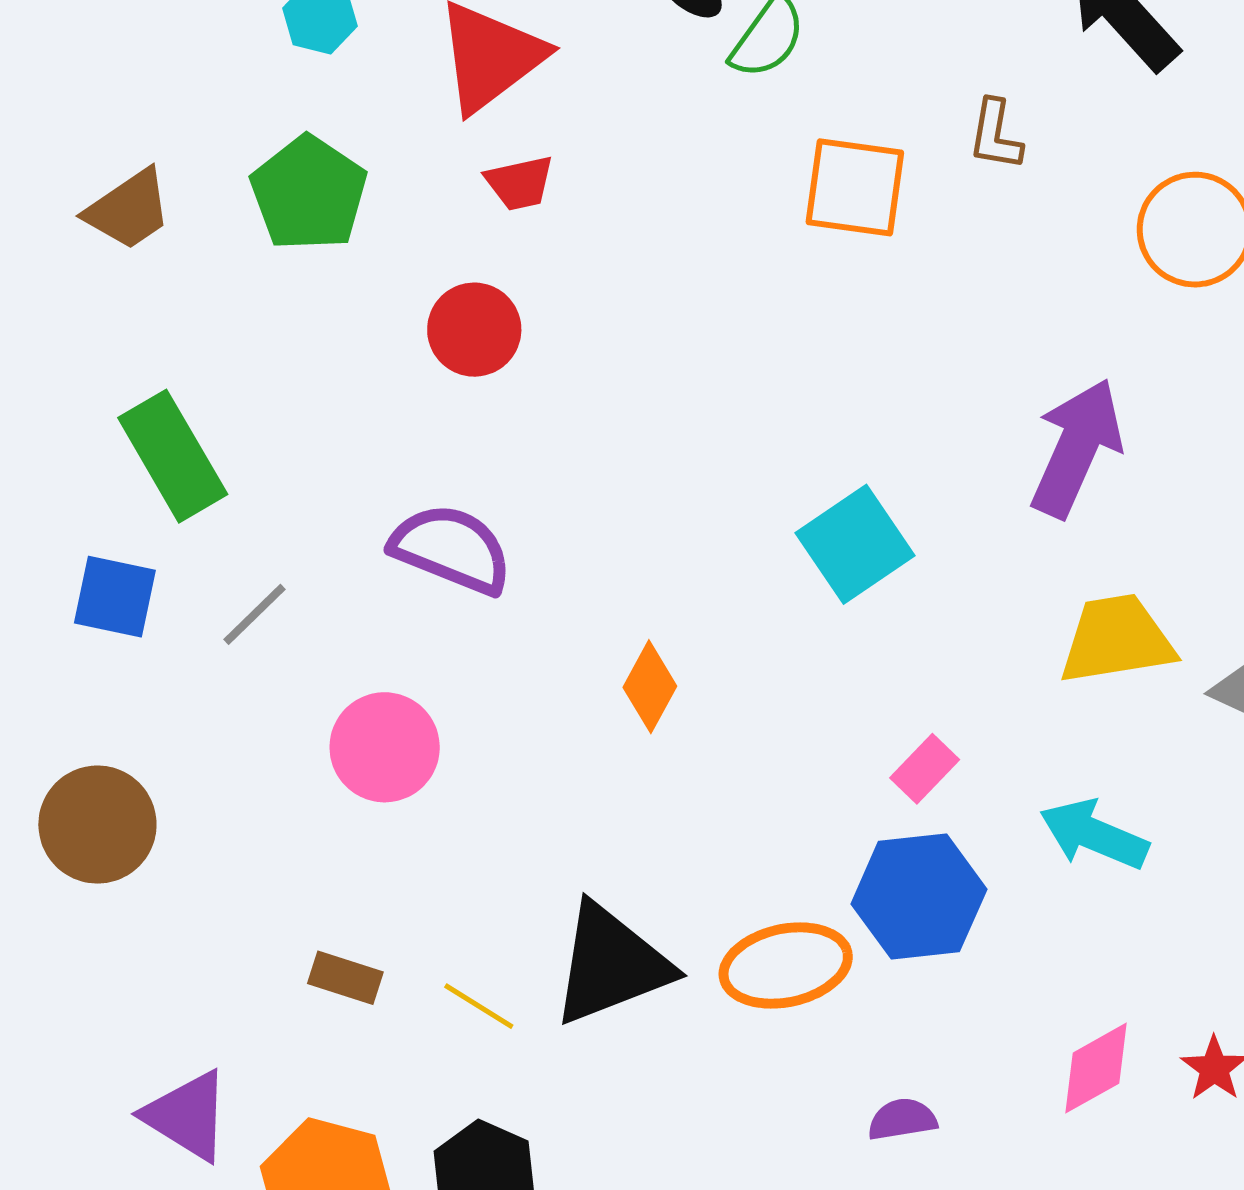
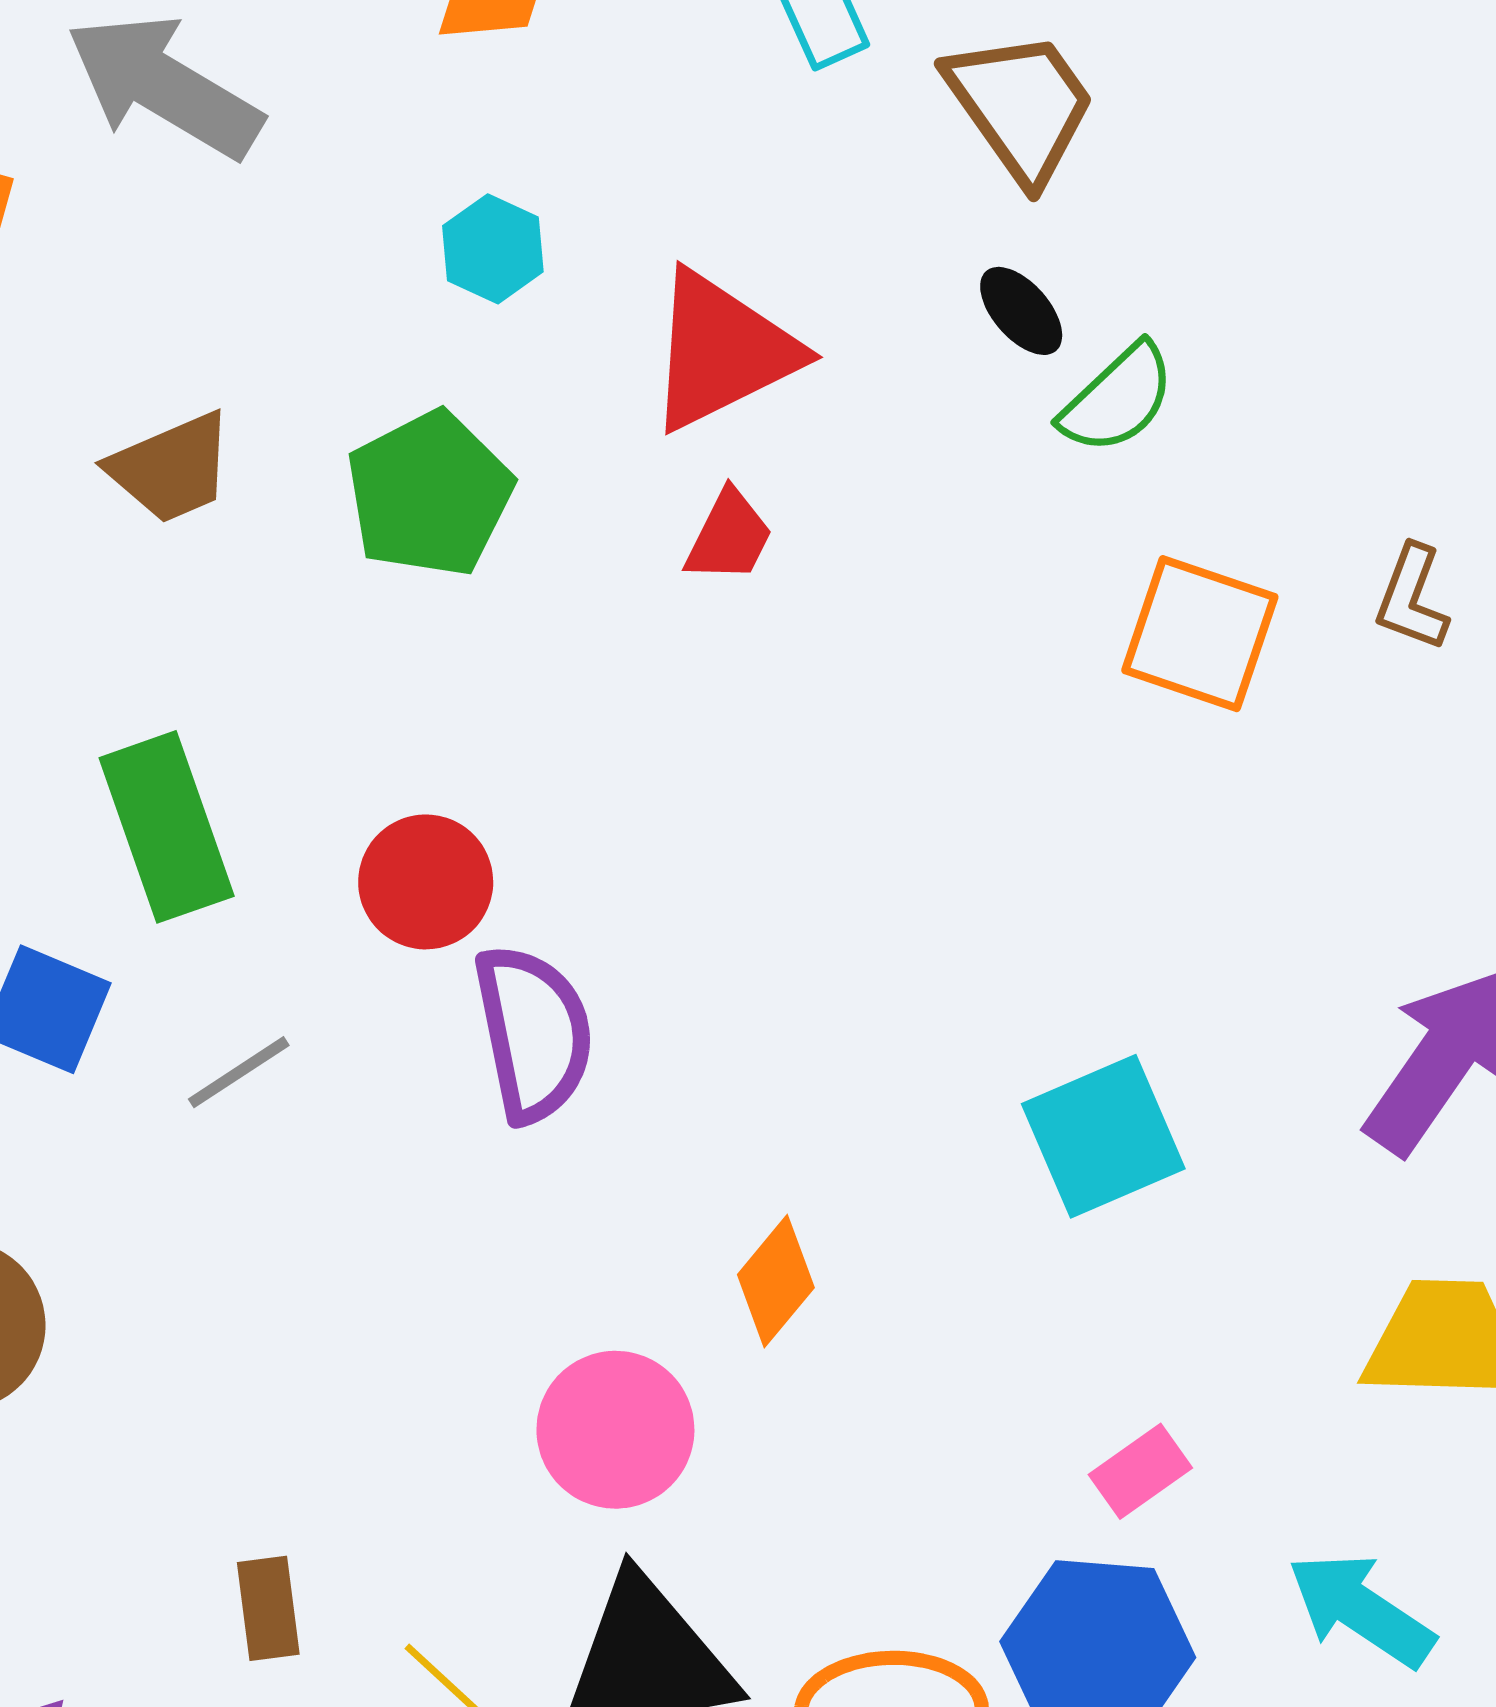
red trapezoid: (520, 183) -> (729, 536), turned -62
red circle: (474, 330) -> (426, 882), moved
purple semicircle: (451, 549) -> (534, 1033), turned 46
pink circle: (385, 747) -> (615, 1430), moved
brown rectangle: (345, 978) -> (268, 1608), turned 54

